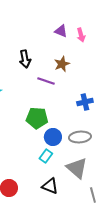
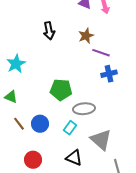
purple line: (46, 81) -> (101, 53), moved
blue circle: (53, 137) -> (40, 124), moved
gray ellipse: (80, 137) -> (84, 109), moved

